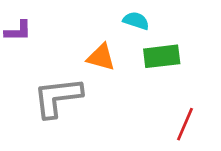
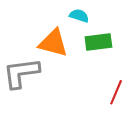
orange triangle: (101, 57) -> (53, 43), size x1.4

